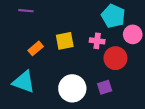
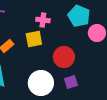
pink cross: (97, 41) -> (43, 20), moved
red circle: (115, 58) -> (64, 57), moved

